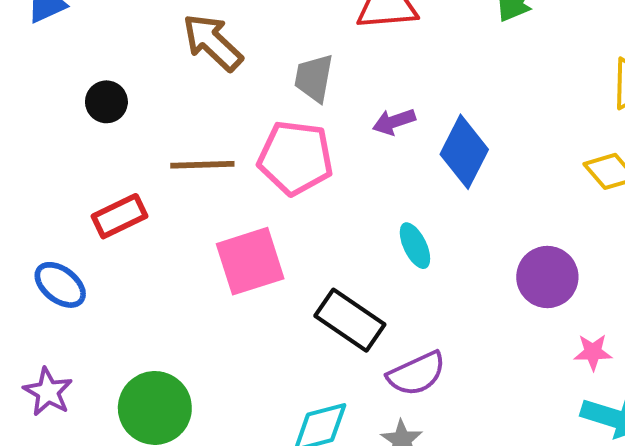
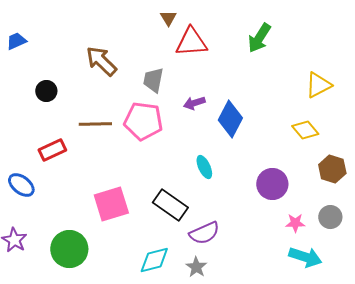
pink square: (250, 261) -> (111, 204), moved

